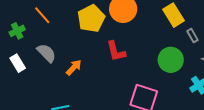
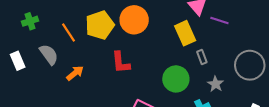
orange line: (42, 15) -> (69, 33), moved
green cross: (17, 31) -> (30, 21), moved

